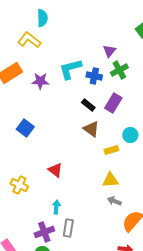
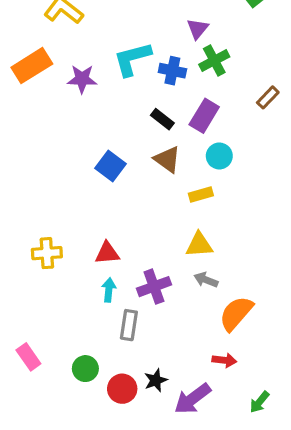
blue square: (25, 128) -> (110, 166), moved
cyan circle: (130, 135) -> (219, 156), moved
red triangle: (55, 170) -> (107, 253), moved, turned -42
yellow cross: (19, 185) -> (47, 253), turned -30
purple cross: (44, 232) -> (154, 287), moved

